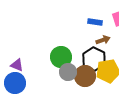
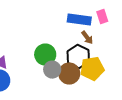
blue rectangle: (95, 22) -> (79, 20), size x1.6
brown arrow: (103, 40) -> (87, 38), turned 72

